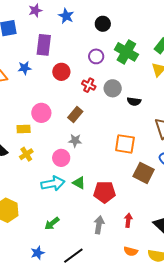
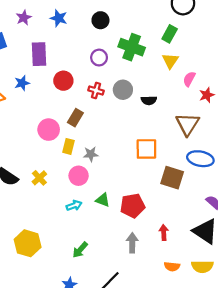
brown rectangle: (75, 115) -> (75, 118), moved
yellow rectangle: (24, 129) -> (69, 146), moved, turned -64
cyan arrow: (53, 184) -> (74, 205), size x0.6

